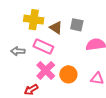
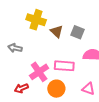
pink rectangle: (43, 47) -> (64, 66), moved, turned -30
orange circle: (68, 74) -> (56, 89), moved

